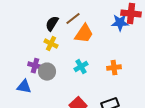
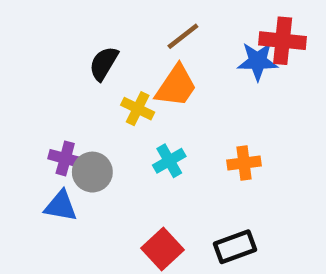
brown line: (73, 19) -> (183, 36), moved
yellow cross: (51, 44) -> (138, 109), moved
blue triangle: (24, 87) -> (61, 206), moved

